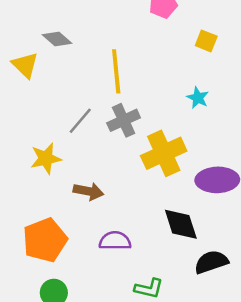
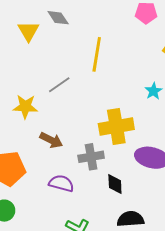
gray cross: (124, 120) -> (91, 157), moved
black diamond: (181, 224) -> (115, 184), size x0.7

